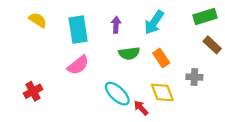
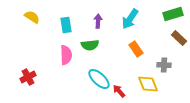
cyan rectangle: (78, 30) -> (66, 25), size x0.7
green semicircle: (129, 53) -> (90, 45), moved
pink semicircle: (78, 65) -> (66, 55), turned -54
yellow diamond: (162, 92) -> (148, 84), moved

